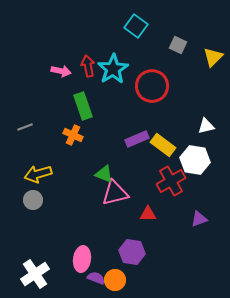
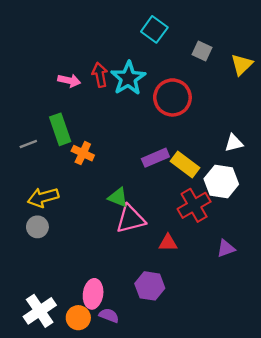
green rectangle: (83, 106) -> (60, 129), moved
orange circle: (115, 280) -> (78, 318), moved

